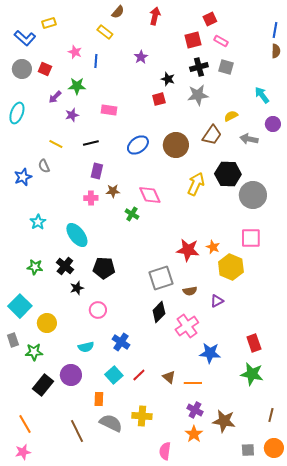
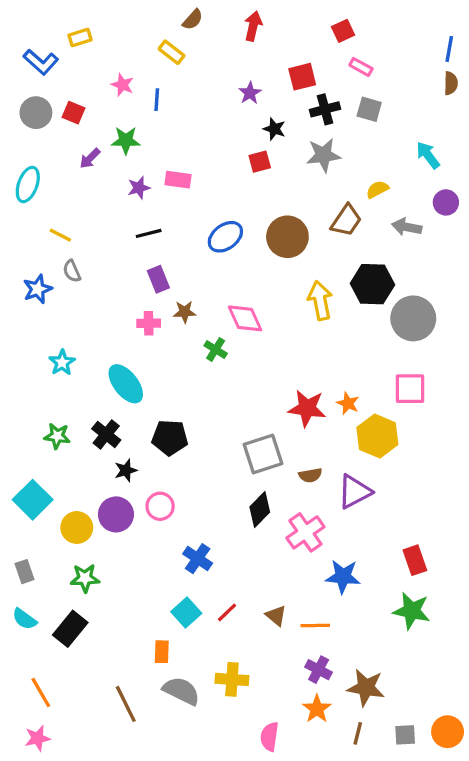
red square: (193, 40) -> (302, 77), moved
purple star: (141, 57) -> (250, 93), moved
purple star: (72, 115) -> (139, 188), moved
yellow line: (56, 144) -> (60, 235), moved
purple rectangle: (97, 171) -> (158, 279), turned -35
yellow arrow: (196, 184) -> (320, 300), turned -35
purple triangle: (217, 301) -> (354, 492), size x1.6
gray rectangle: (13, 340) -> (24, 572), moved
cyan semicircle: (86, 347) -> (24, 619), moved, turned 49
green star: (34, 352) -> (85, 578), moved
purple circle: (71, 375) -> (116, 514), moved
brown line: (271, 415) -> (358, 733), moved

